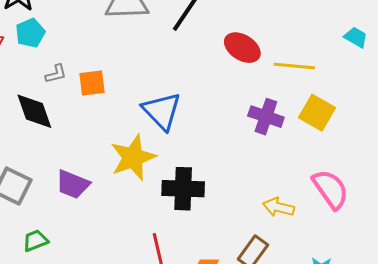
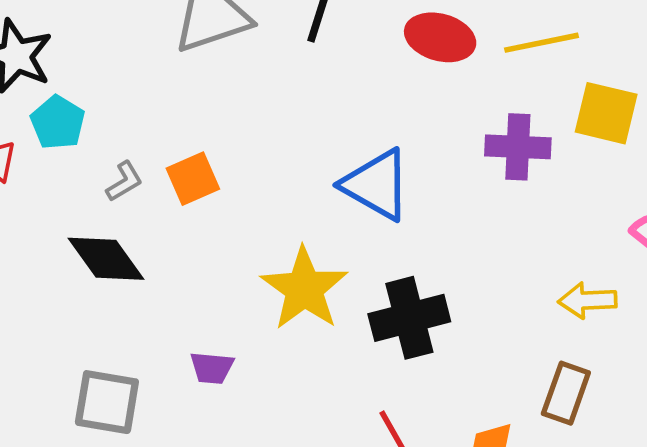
blue triangle: (162, 111) -> (376, 185), moved
purple trapezoid: (73, 184) -> (212, 368), size x0.7

